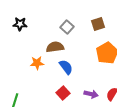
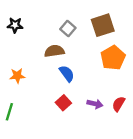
brown square: (98, 24) -> (103, 25), size x1.5
orange star: (37, 63) -> (17, 76), moved

